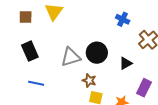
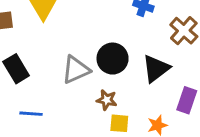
black triangle: (126, 63) -> (156, 69), size x1.5

